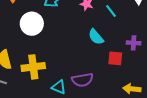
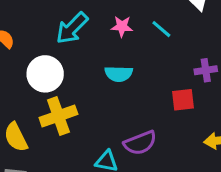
cyan semicircle: (96, 37) -> (119, 74), moved, turned -36
yellow cross: (33, 67) -> (58, 116), moved

